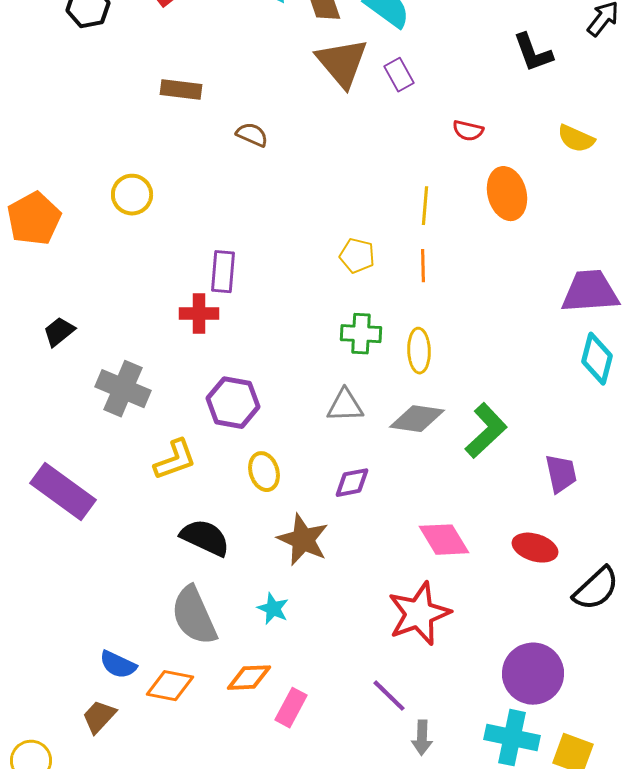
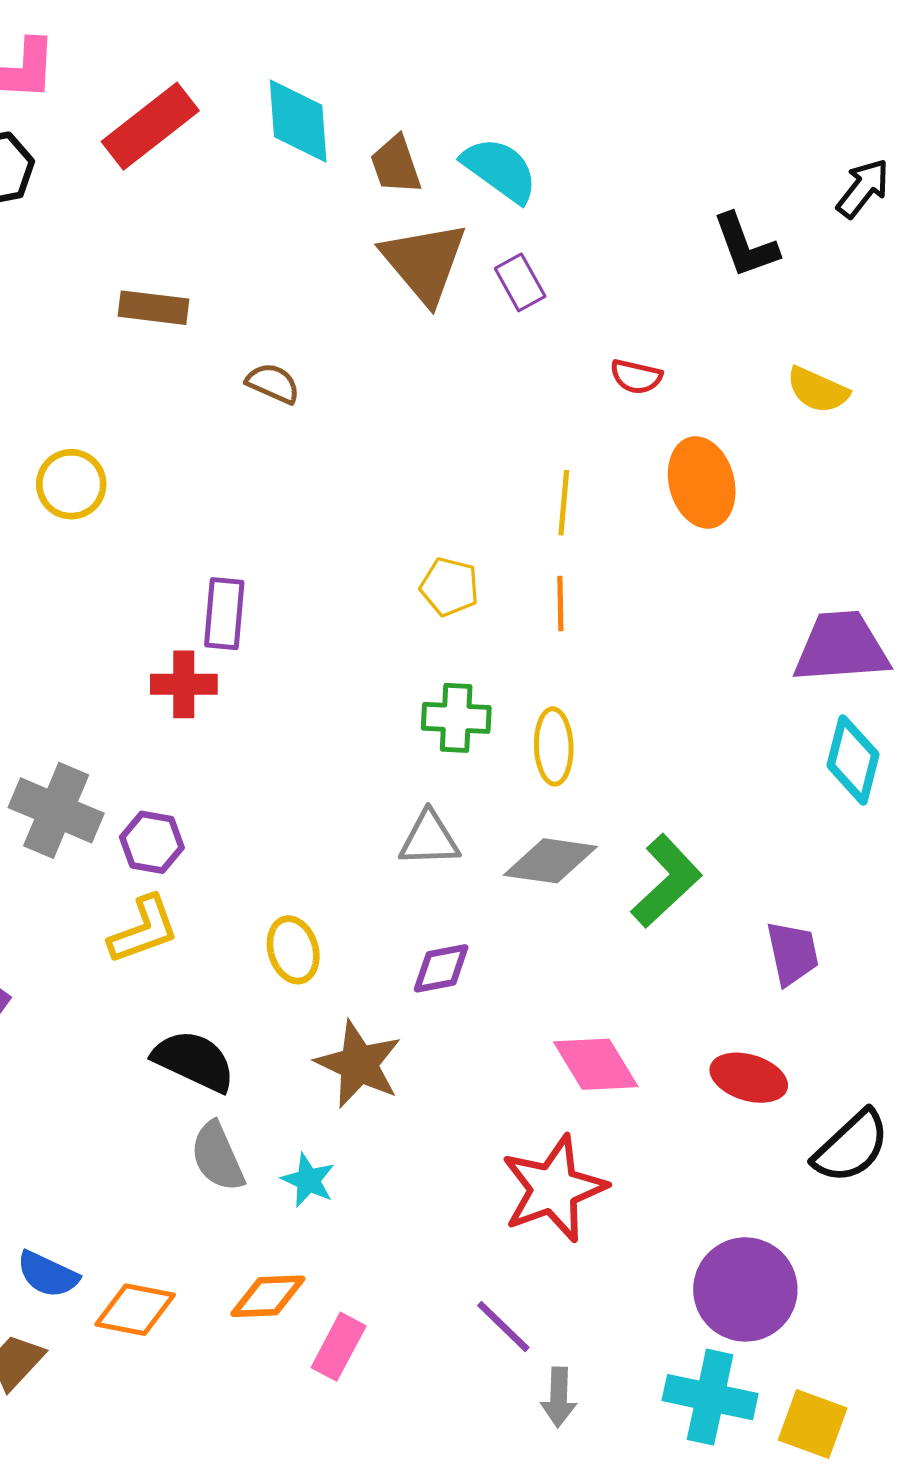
purple hexagon: (233, 403) -> (152, 842), moved, size x0.7
gray semicircle: (194, 616) -> (217, 1157), moved, size x0.7

